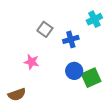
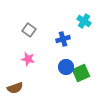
cyan cross: (94, 19) -> (84, 21), turned -32
gray square: (45, 29) -> (29, 30), moved

